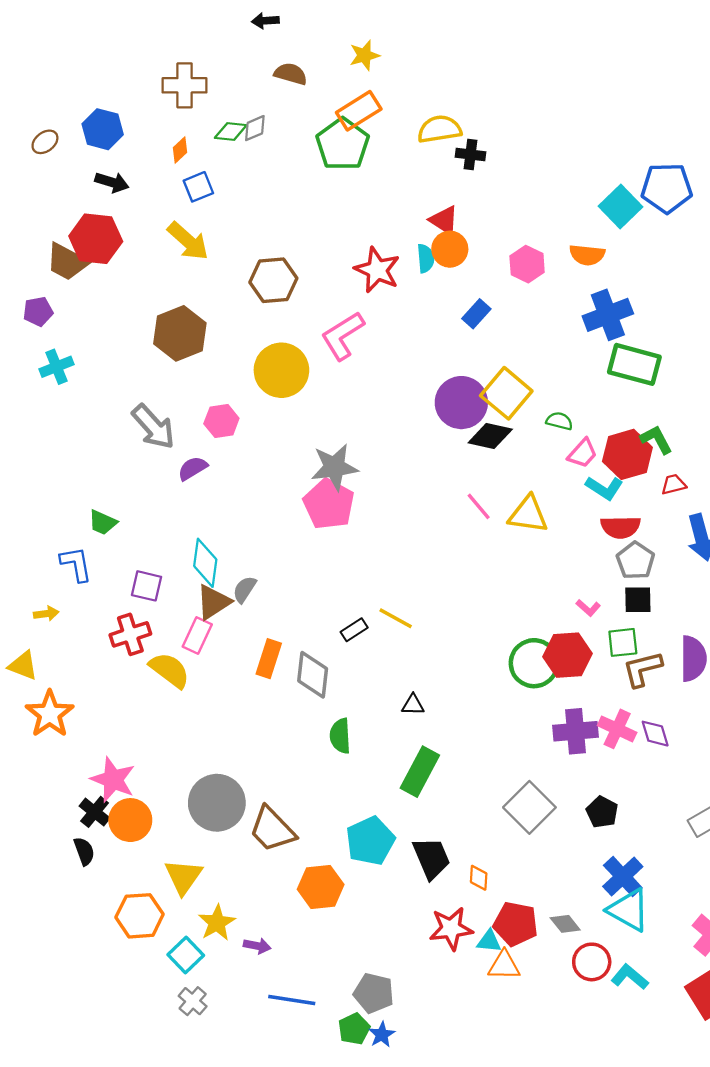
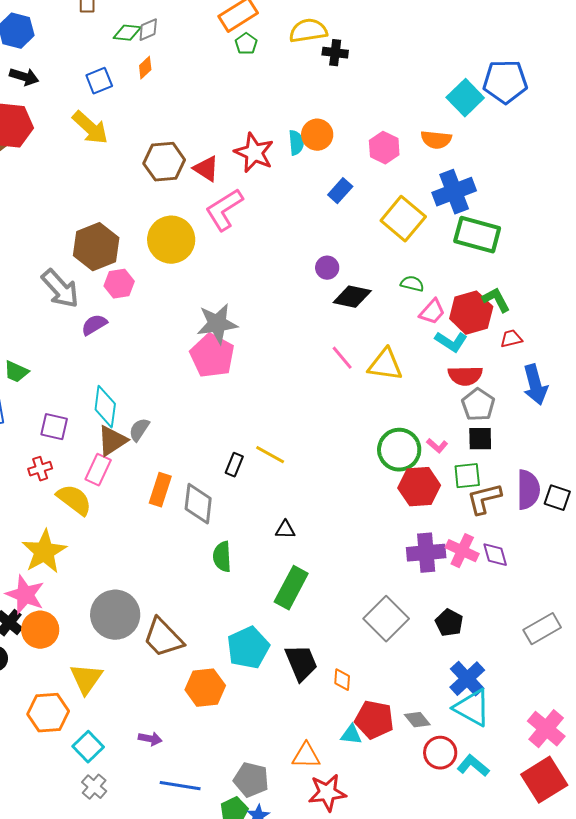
green pentagon: (343, 144) -> (246, 44), moved, size x0.5
orange diamond: (180, 150) -> (145, 68), moved
red triangle: (444, 220) -> (206, 169), moved
brown hexagon: (180, 333) -> (96, 247), moved
yellow square: (506, 393) -> (403, 219), moved
purple circle: (461, 403) -> (327, 268), size x0.5
black rectangle: (354, 630) -> (234, 465), turned -35
red cross: (130, 634) -> (40, 469), size x0.7
green circle: (534, 663) -> (399, 450), moved
yellow star: (217, 923) -> (44, 552), moved, size x1.4
red star: (451, 928) -> (327, 793), moved
orange triangle: (504, 965) -> (306, 756), moved

